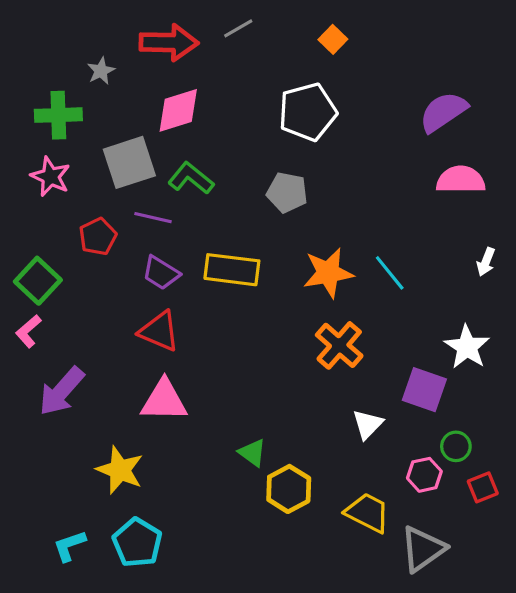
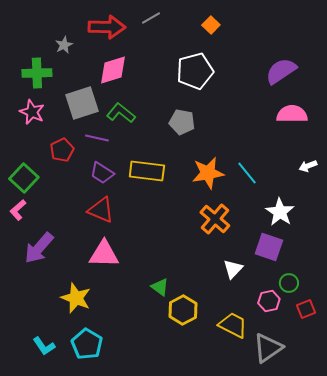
white arrow: (486, 262) -> (308, 166), turned 48
white star: (467, 347) -> (280, 212), moved
cyan L-shape: (69, 546) -> (44, 346), turned -105

